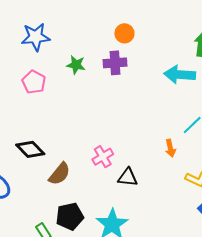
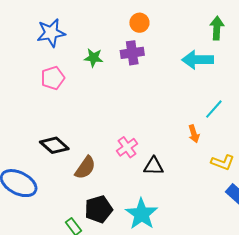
pink pentagon: (34, 82) -> (53, 78), turned 30

